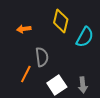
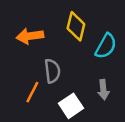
orange arrow: (24, 29) -> (30, 36), size x1.5
gray arrow: (83, 85) -> (103, 90), moved

